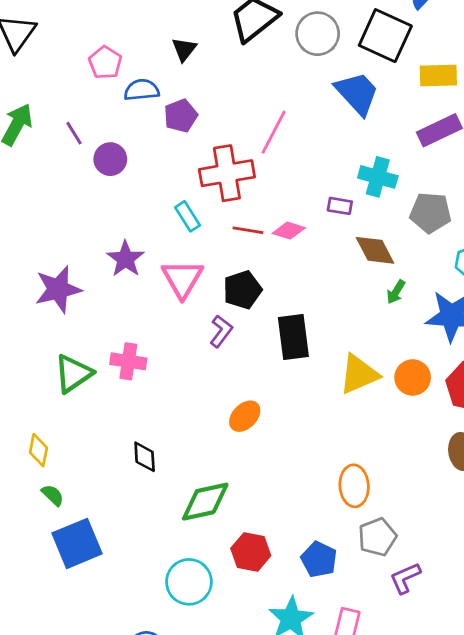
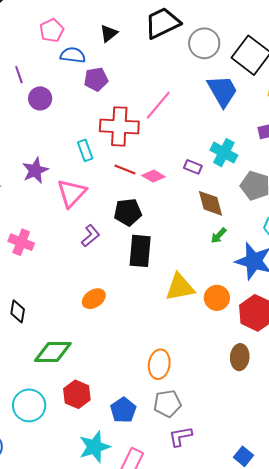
black pentagon: (242, 290) -> (128, 212), moved

